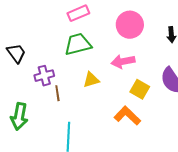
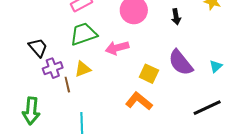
black trapezoid: (16, 53) -> (38, 48), moved
pink arrow: (123, 61) -> (117, 48), moved
yellow triangle: (91, 80) -> (83, 69), moved

